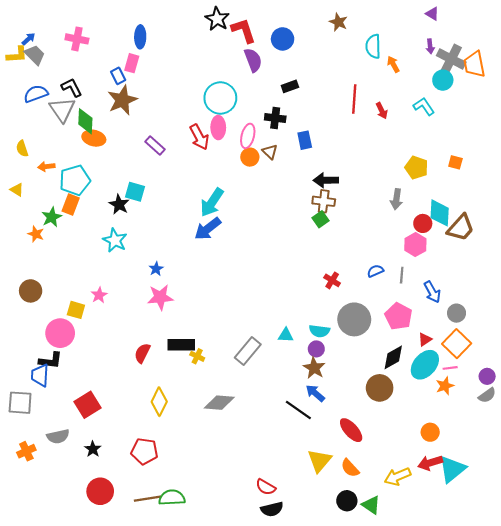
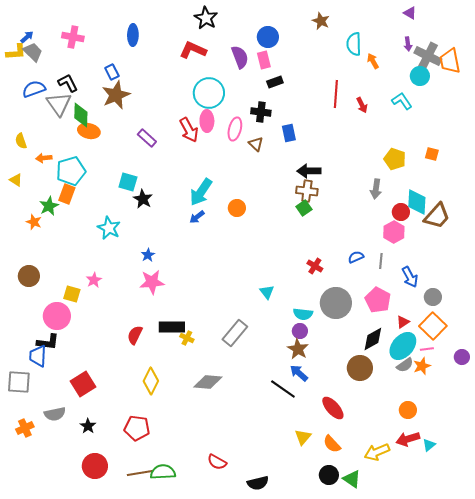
red L-shape: (244, 31) -> (193, 50), moved, turned -48
pink rectangle: (132, 63) -> (264, 60), moved, turned -30
orange circle: (250, 157) -> (237, 208), moved
black star: (119, 204) -> (143, 199), moved
blue arrow: (208, 229) -> (197, 217), size x0.6
cyan triangle: (286, 335) -> (267, 292), moved, turned 49
gray semicircle: (487, 395) -> (405, 365), moved
yellow triangle: (319, 461) -> (303, 437), size x0.7
cyan triangle: (452, 469) -> (429, 445), size x0.5
red semicircle: (266, 487) -> (217, 462), moved

